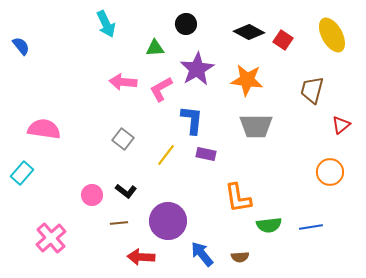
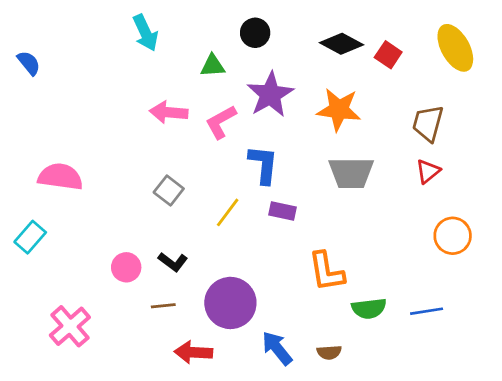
red triangle: (341, 125) -> (428, 171), moved

